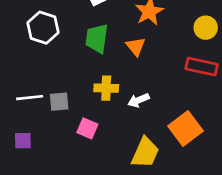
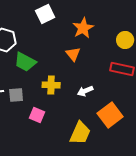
green trapezoid: (97, 38) -> (25, 62), moved, turned -70
white arrow: (138, 100) -> (85, 91), moved

